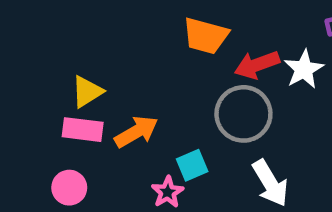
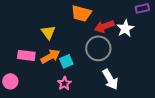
yellow triangle: (87, 92) -> (48, 32), moved, turned -35
cyan square: (192, 165) -> (66, 61), moved
pink circle: (69, 188) -> (10, 81), moved

